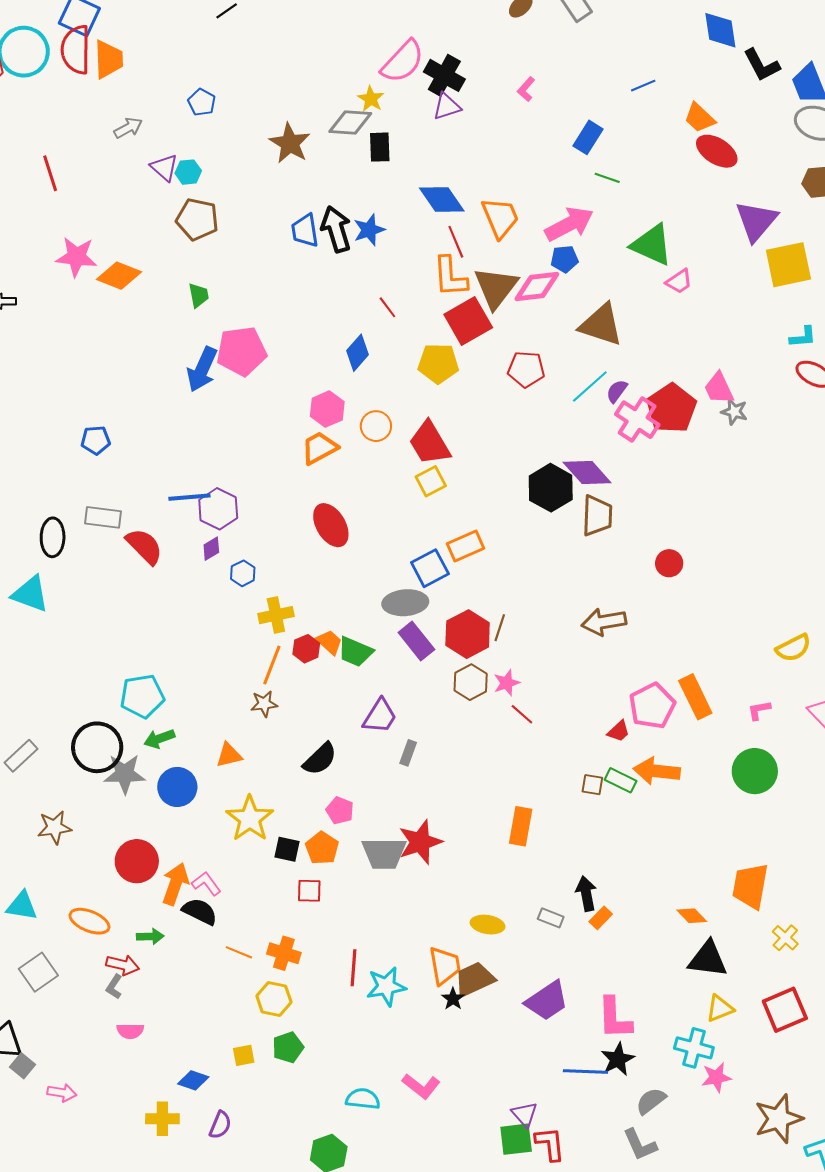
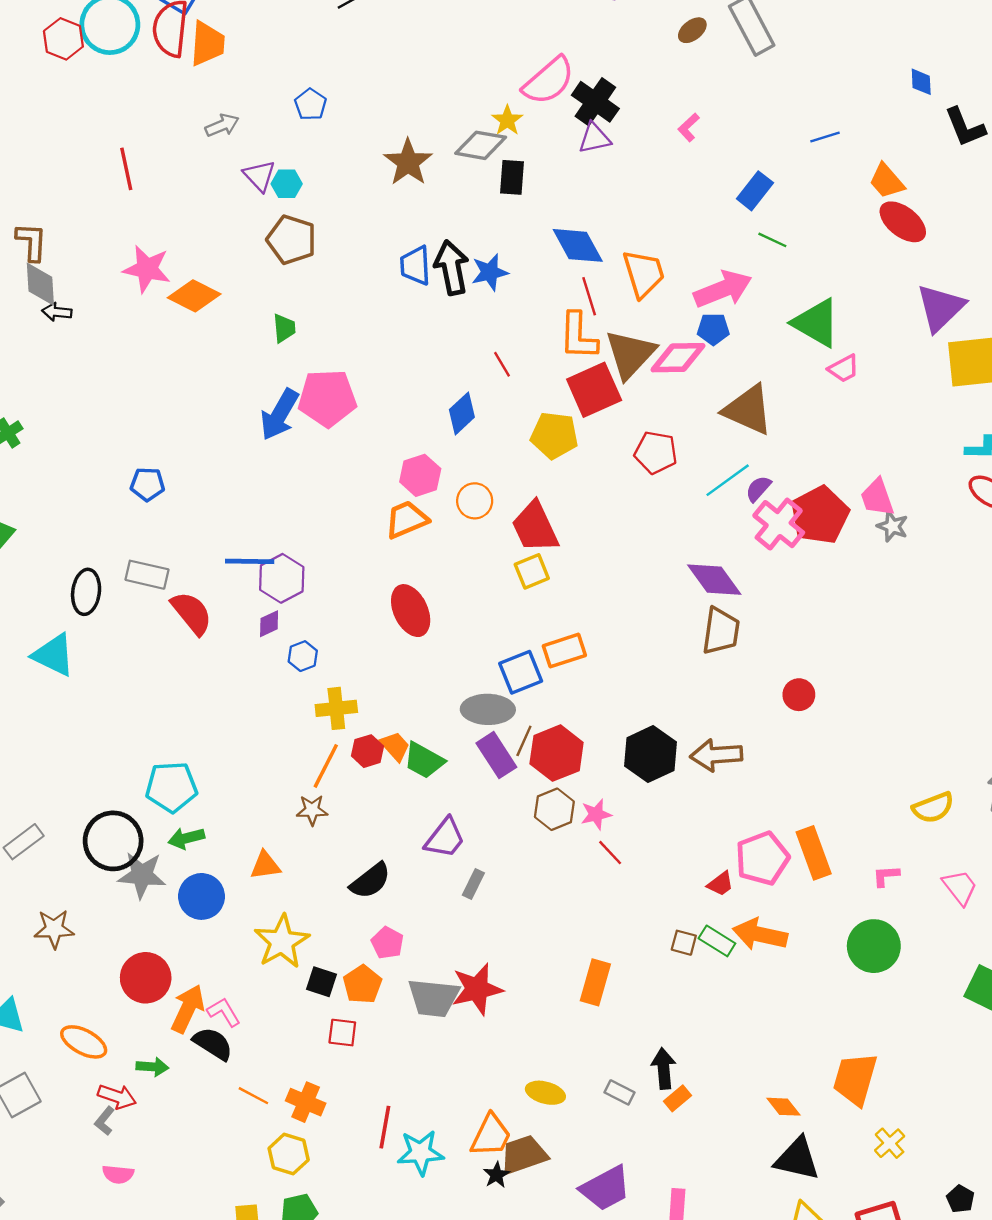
blue diamond: (720, 30) -> (921, 82), size x0.6
black hexagon: (551, 488) -> (650, 754), moved
brown line: (500, 628) -> (524, 741), moved
orange trapezoid: (445, 966) -> (491, 1135), turned 30

